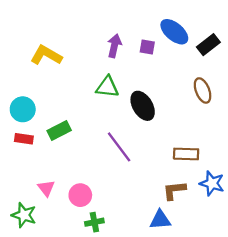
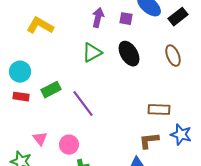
green triangle: (107, 87) -> (92, 53), turned -35
black ellipse: (143, 106) -> (129, 54), moved
purple line: (119, 147) -> (83, 104), moved

